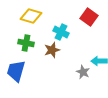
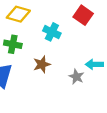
brown star: (52, 50) -> (42, 64), moved

